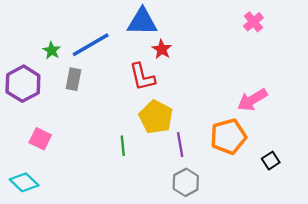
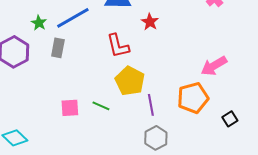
red star: (162, 49) -> (150, 22), moved
pink square: (40, 139) -> (70, 108), moved, turned -30
green line: (123, 146) -> (101, 106), turned -60

